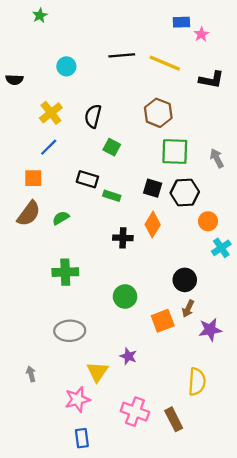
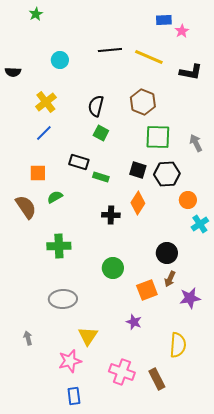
black semicircle: (93, 116) -> (96, 106), moved
orange square: (33, 178) -> (38, 173), moved
brown semicircle: (29, 214) -> (26, 207), moved, turned -70
purple star: (128, 356) -> (134, 322), moved

